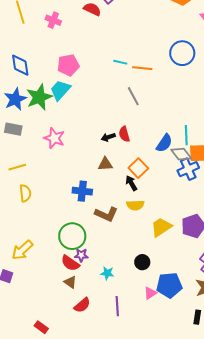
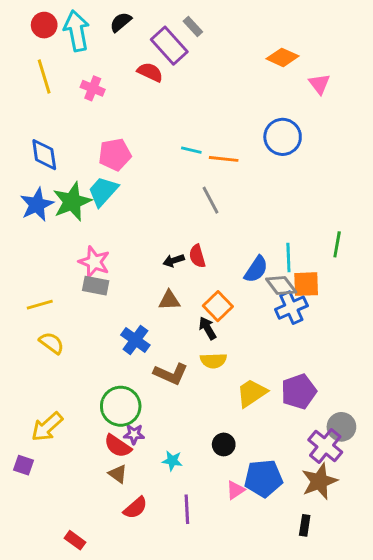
gray rectangle: (13, 129) -> (96, 286), moved
blue cross: (82, 191) -> (135, 340), turned 30
yellow semicircle: (25, 193) -> (52, 343), turned -48

